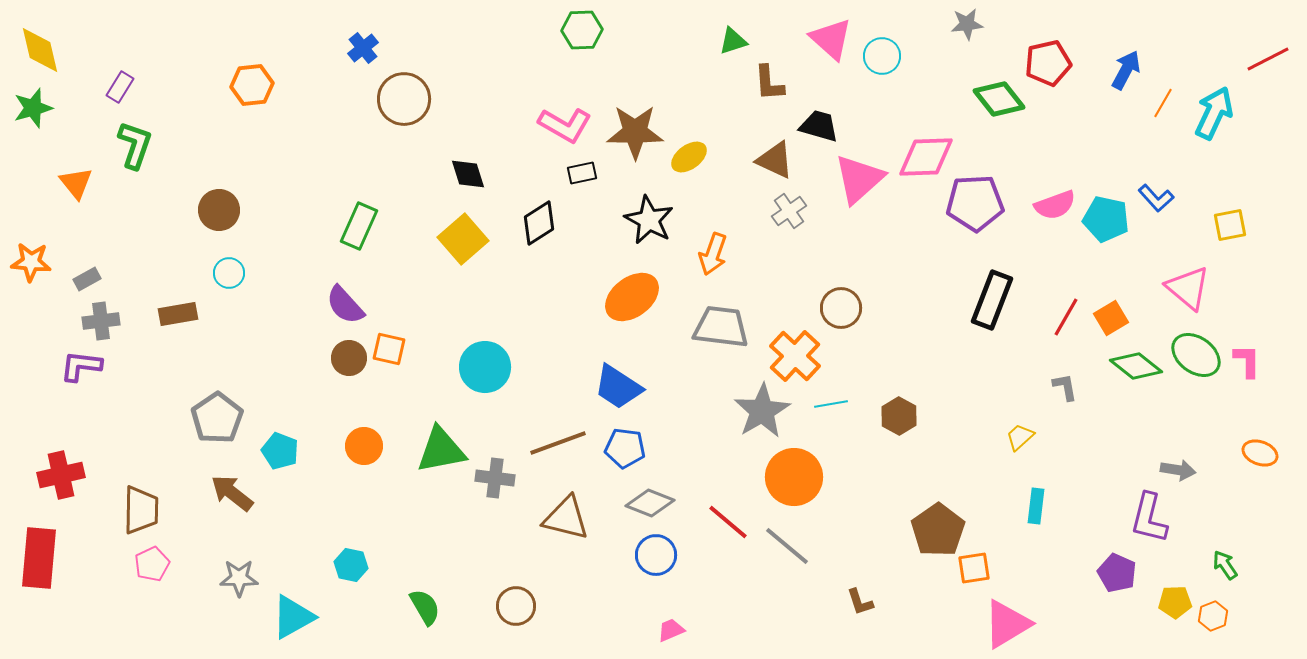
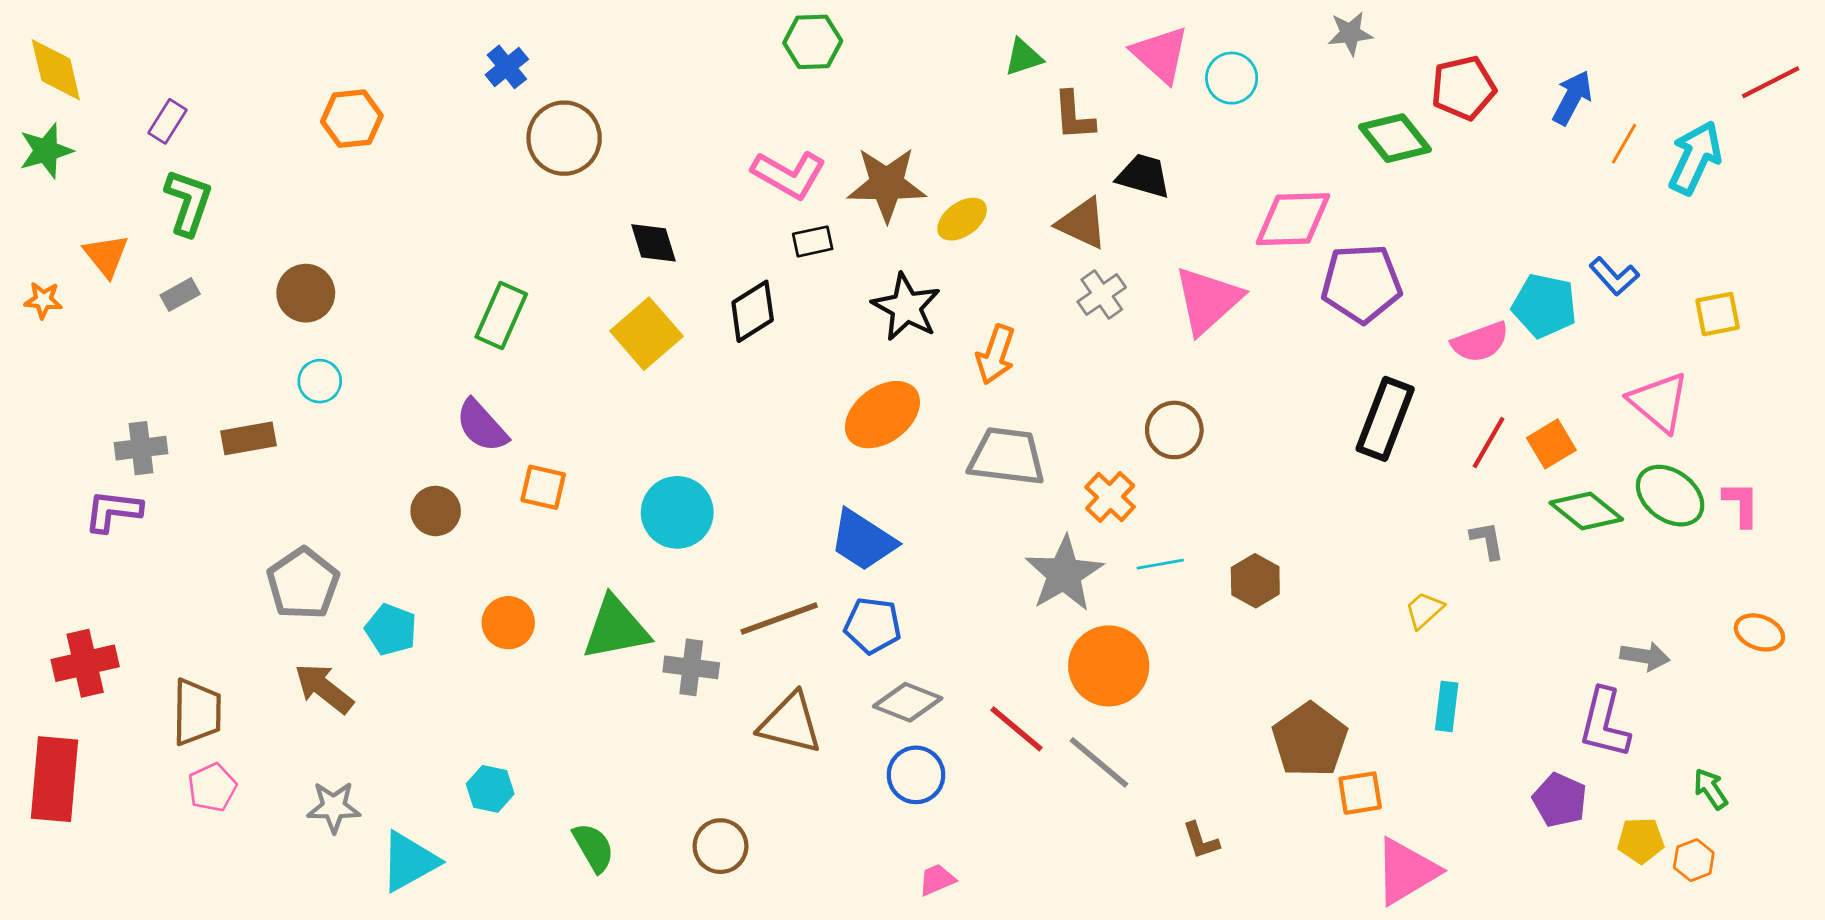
pink triangle: (859, 179) -> (1208, 300), moved
pink semicircle: (1055, 205) -> (1480, 342), moved
orange star: (31, 262) -> (43, 300), moved, size x0.7
gray rectangle: (87, 279) -> (180, 295), moved
orange cross: (795, 356) -> (1110, 497), size x0.7
brown circle: (349, 358) -> (436, 511), moved

